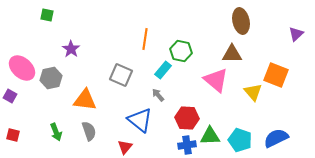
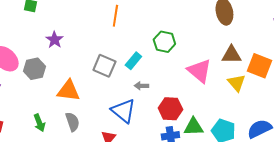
orange line: (145, 39) -> (115, 16), moved
brown triangle: (232, 54) -> (231, 55), moved
cyan rectangle: (163, 70) -> (133, 61), moved
gray arrow: (158, 95) -> (141, 86), turned -48

